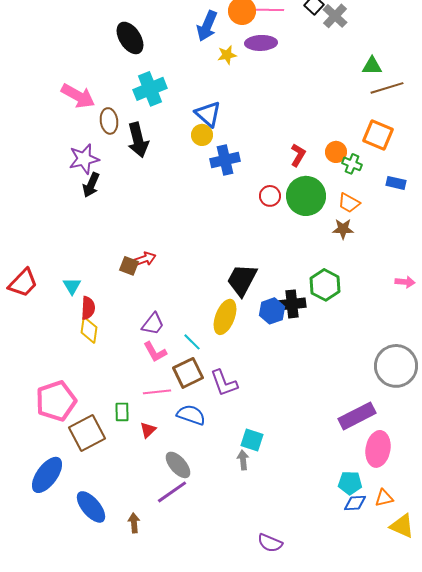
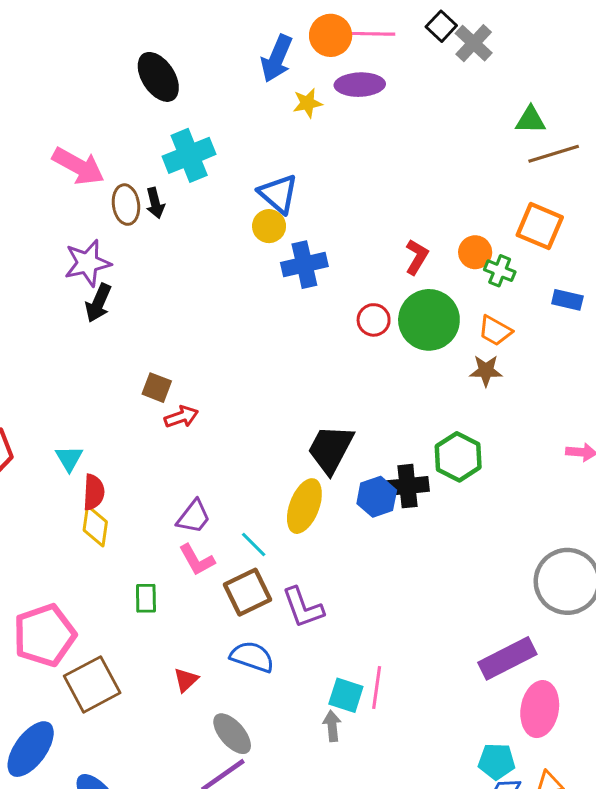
black arrow: (138, 140) -> (155, 203), moved, size x0.6
brown square: (129, 266) -> (157, 388), moved
pink line: (157, 392) -> (377, 688), moved, turned -76
green rectangle: (122, 412) -> (146, 598), moved

